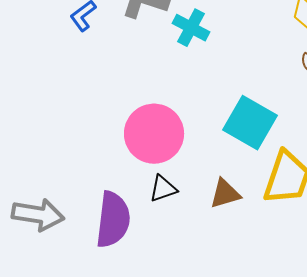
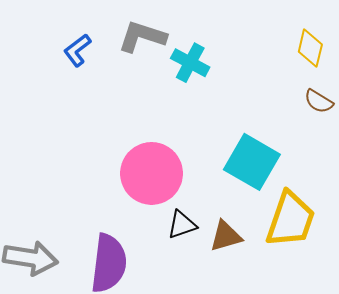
black triangle: (163, 189) -> (182, 225), moved

